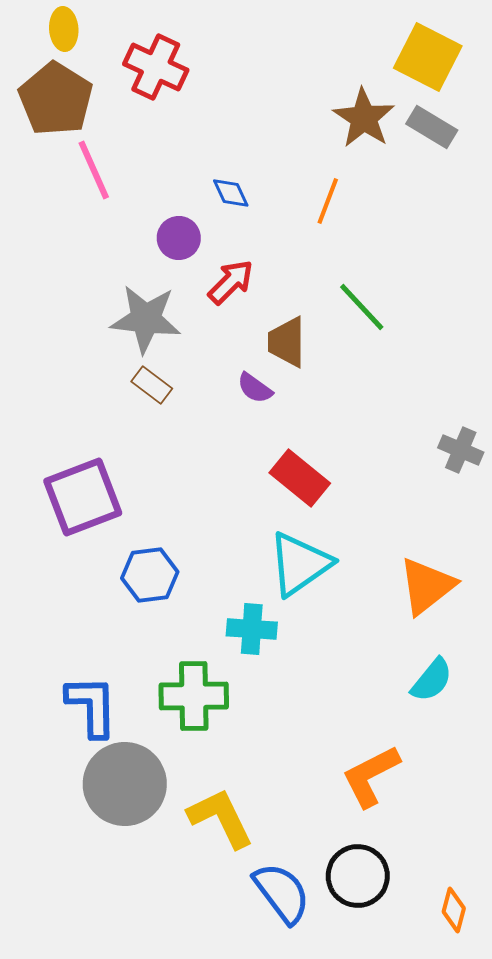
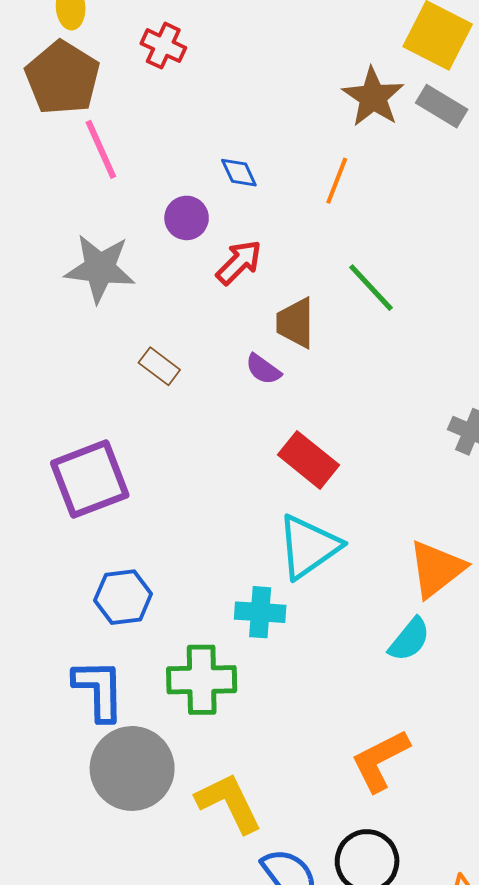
red cross: (156, 67) -> (163, 46), size x0.7
gray star: (146, 319) -> (100, 268), moved
blue hexagon: (150, 575) -> (123, 597), moved
cyan semicircle: (432, 680) -> (409, 639), moved

